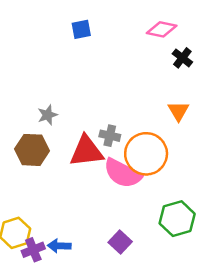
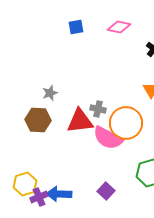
pink diamond: (162, 29) -> (119, 27), moved
blue arrow: (59, 246) -> (59, 194), size x1.4

